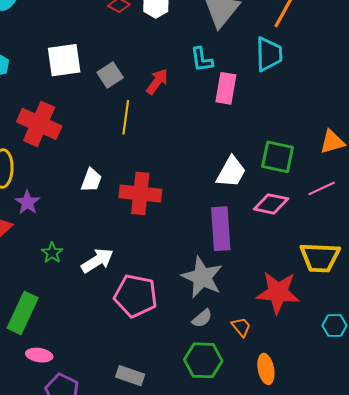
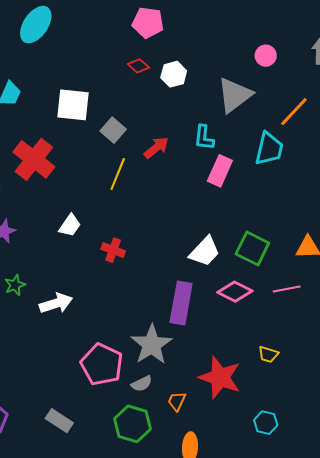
gray square: (110, 75) -> (113, 130), turned -30
red cross: (140, 193) -> (113, 250), size x0.6
yellow trapezoid: (320, 257) -> (268, 354), size x0.5
pink pentagon: (136, 296) -> (102, 365), moved
orange trapezoid: (241, 327) -> (177, 401), turned -130

